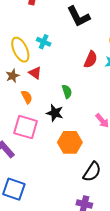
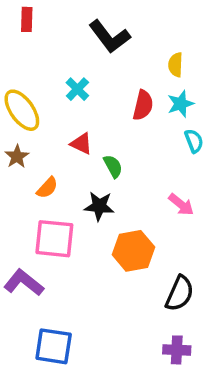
cyan cross: (44, 42) -> (77, 89), moved, turned 32
red triangle: (35, 73) -> (81, 144), moved
orange semicircle: (27, 97) -> (47, 188), turned 80

